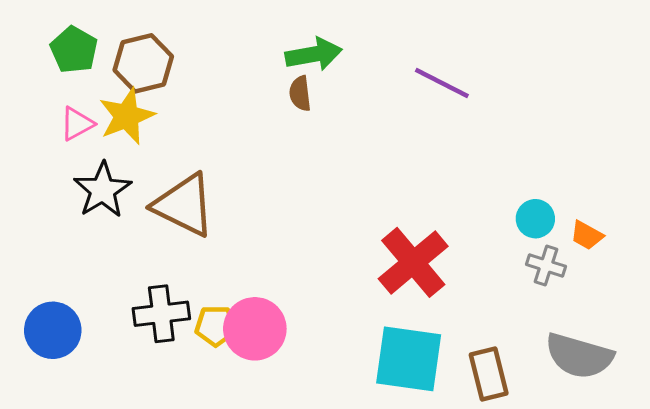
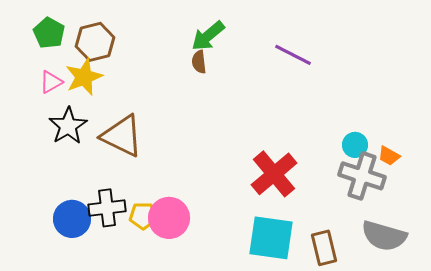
green arrow: (314, 54) -> (208, 36), turned 150
gray cross: (546, 265) -> (362, 176), size x1.8
blue circle: (53, 330) -> (72, 219), moved

